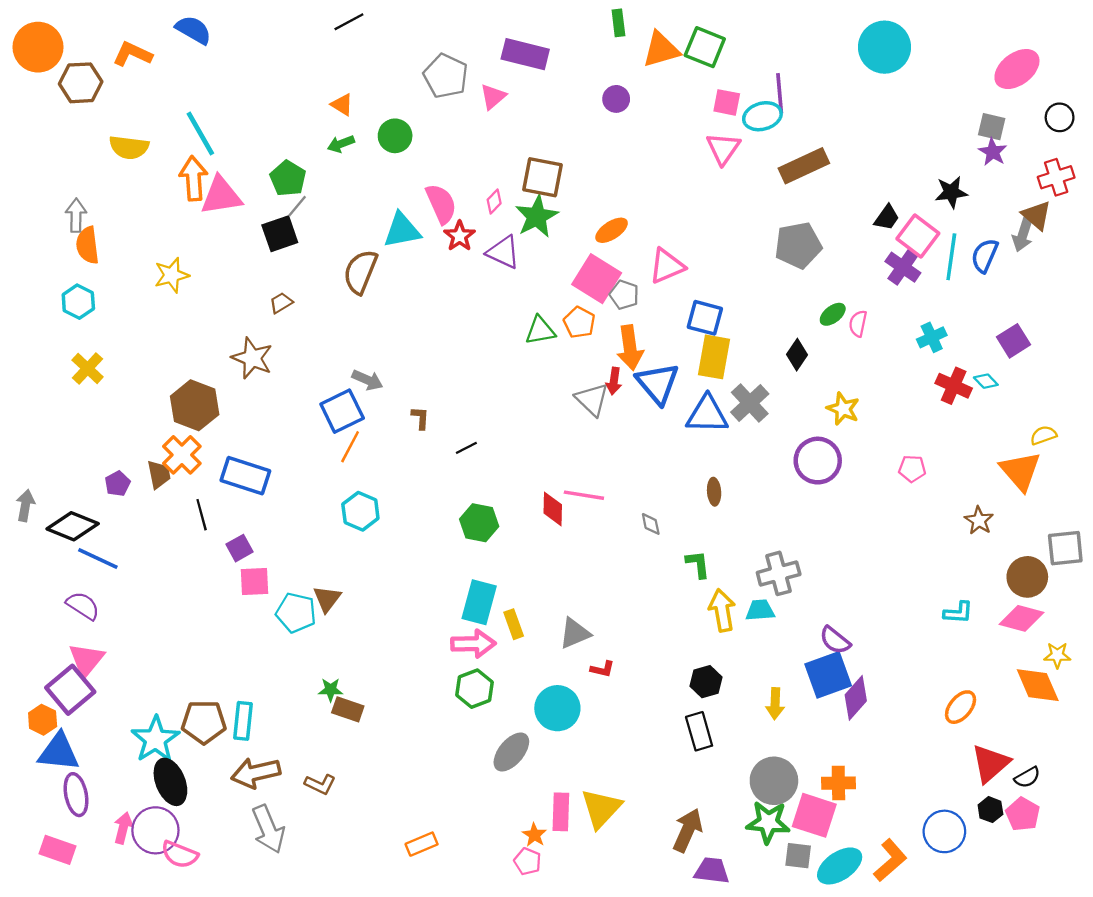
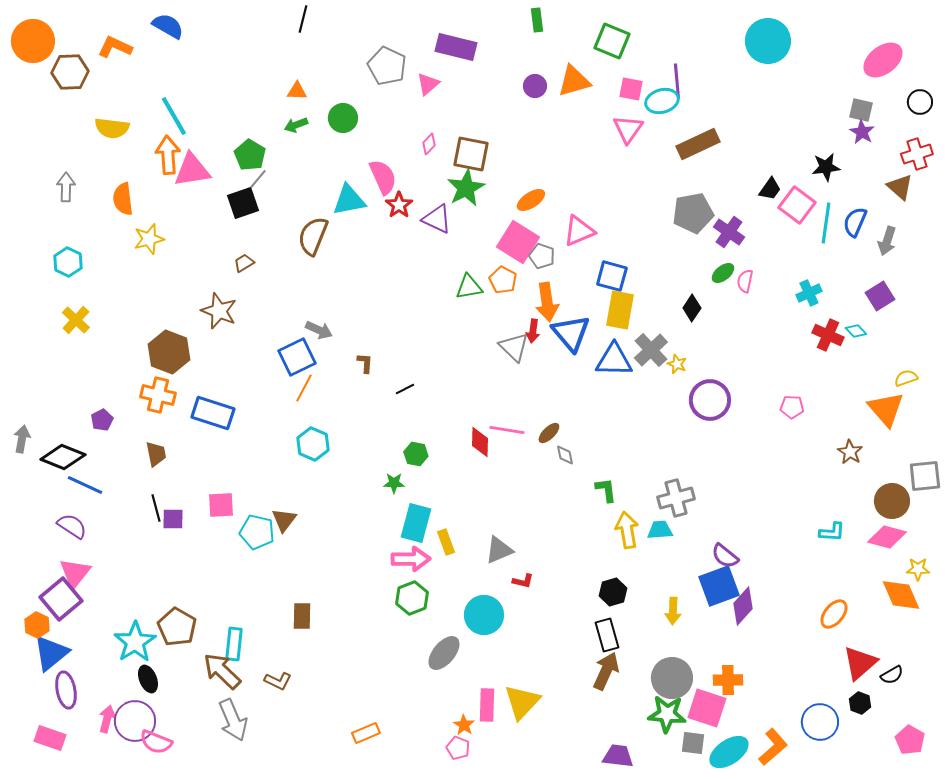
black line: (349, 22) -> (303, 19), turned -48
orange triangle: (661, 49) -> (574, 81), moved
orange triangle: (342, 105) -> (297, 91), turned -30
pink diamond: (494, 201) -> (429, 144), moved
gray arrow: (1023, 235) -> (887, 241), moved
orange semicircle: (88, 245) -> (123, 199), moved
purple cross: (903, 267) -> (729, 232), moved
yellow star: (843, 409) -> (677, 364), moved, size x0.7
orange cross: (182, 455) -> (158, 395), turned -32
brown trapezoid: (159, 474) -> (156, 454), moved
brown ellipse: (714, 492) -> (549, 433), moved, turned 50
black line: (202, 515) -> (156, 508), moved
green hexagon: (479, 523) -> (416, 454), size x0.7
purple square: (240, 548) -> (173, 519), moved, turned 30
green star: (331, 690) -> (394, 483), moved
brown rectangle: (348, 709) -> (302, 616), turned 72
cyan rectangle: (243, 721) -> (234, 644), moved
brown pentagon: (204, 722) -> (177, 627), turned 30
blue triangle: (59, 752) -> (51, 653), turned -45
brown arrow: (256, 773) -> (222, 671), turned 57
black ellipse: (170, 782) -> (148, 679), size x0.7
pink pentagon: (1023, 814) -> (910, 740), moved
brown arrow: (688, 830) -> (606, 671), moved

